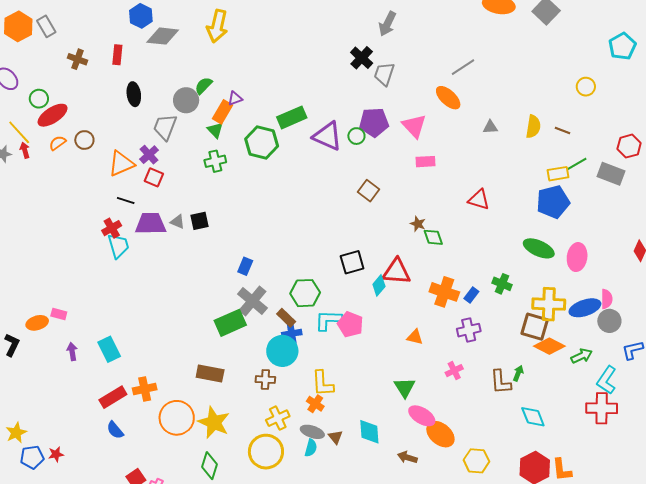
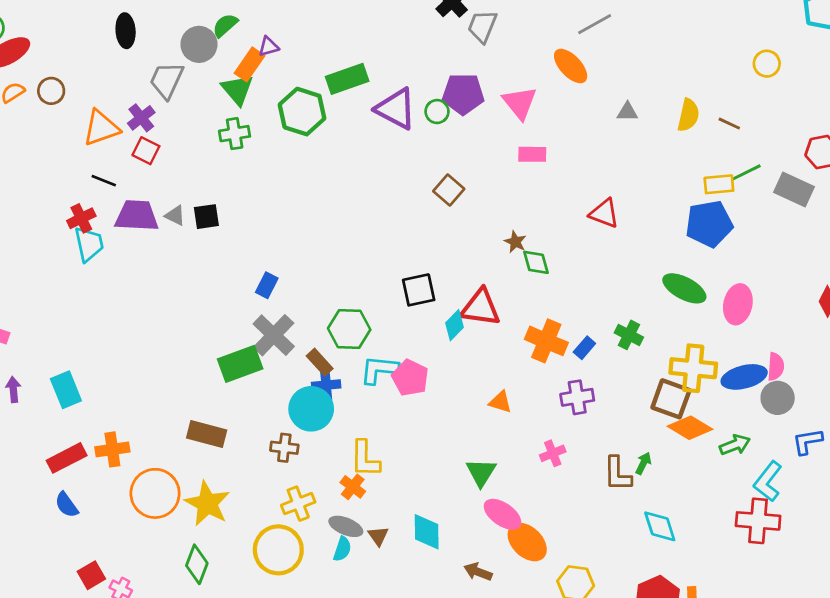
green triangle: (215, 130) -> (237, 90), size x1.4

